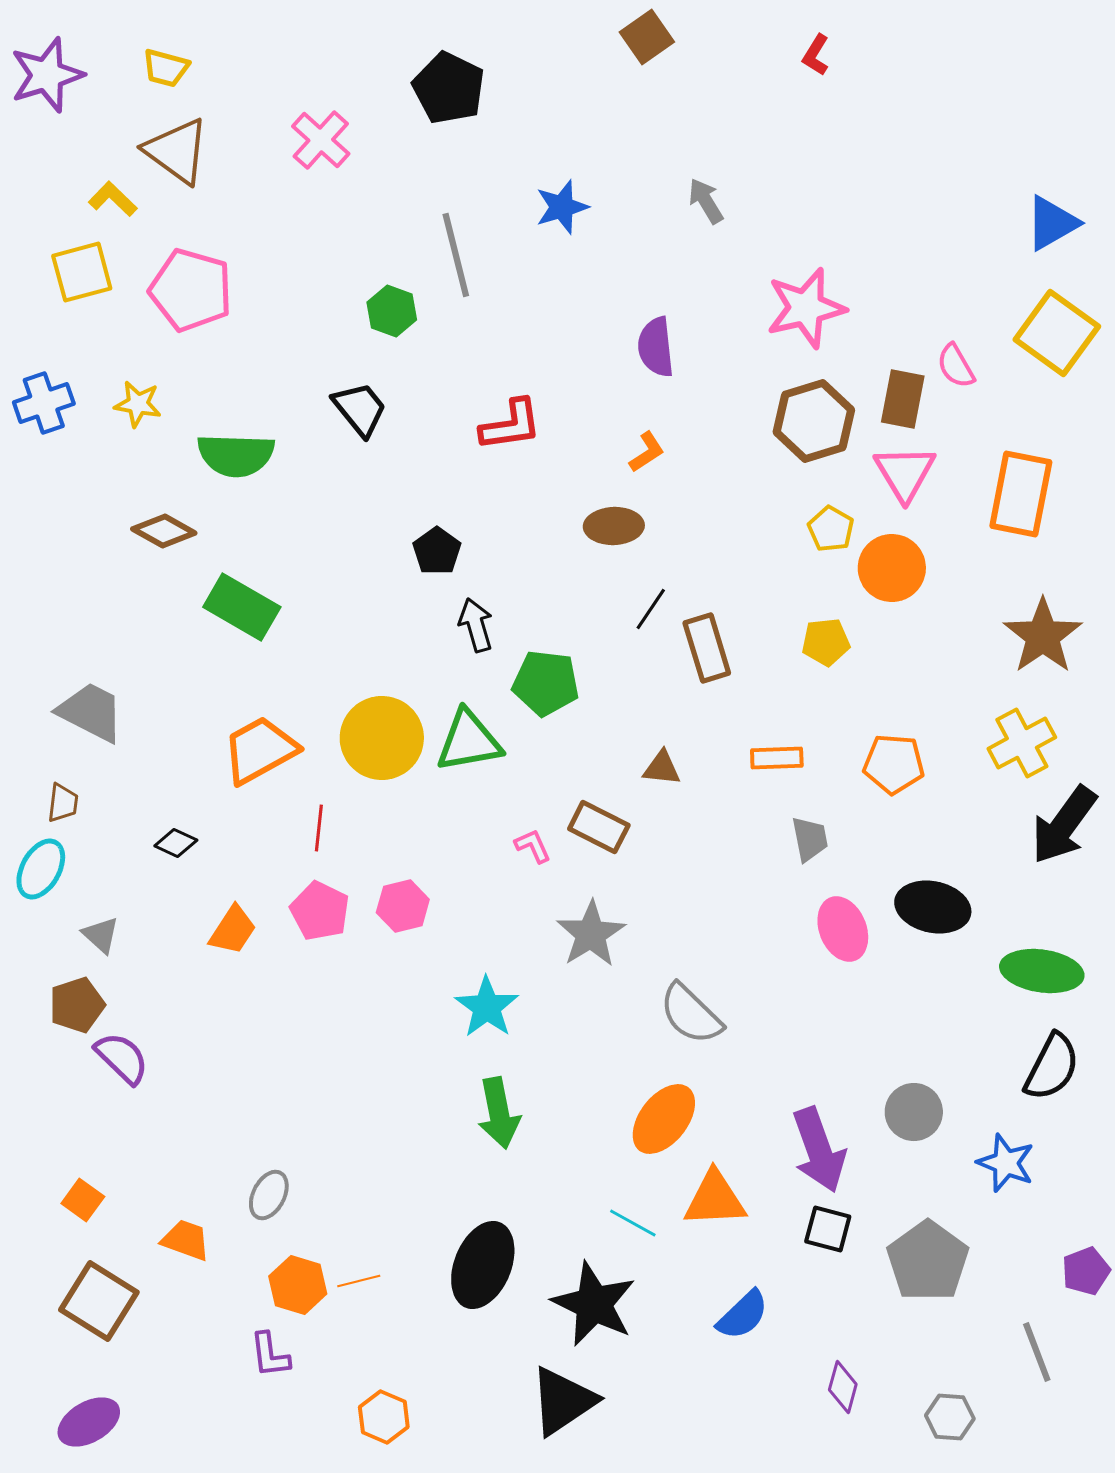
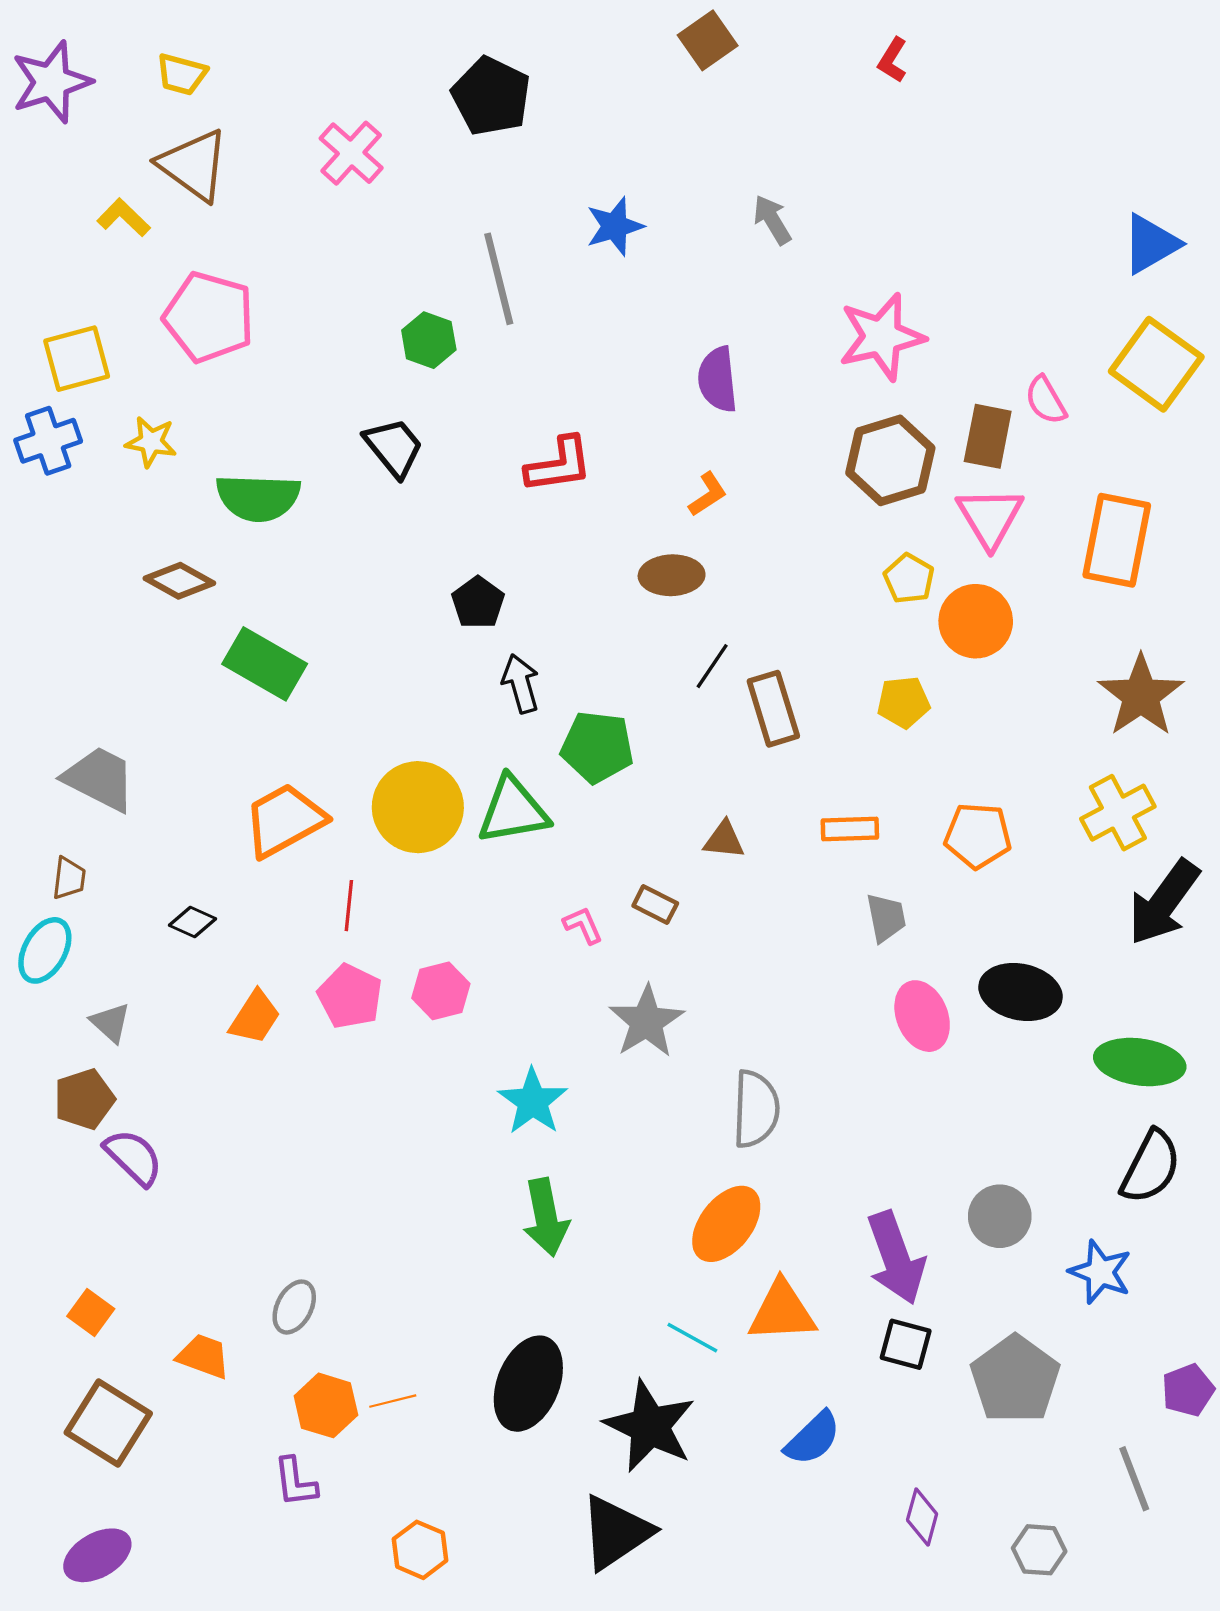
yellow square: (82, 272) -> (77, 359), moved
brown rectangle: (599, 827) -> (655, 904), size x0.7
gray semicircle: (691, 1014) -> (756, 1109), turned -132

